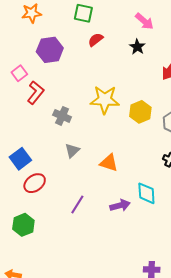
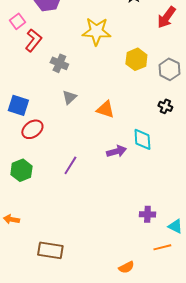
yellow star: (105, 100) -> (96, 31), moved
blue square: (20, 159) -> (18, 105), turned -35
purple line: (77, 204) -> (70, 165), moved

